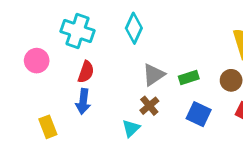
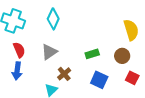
red semicircle: (86, 72) -> (19, 50), turned -42
gray triangle: (154, 75) -> (49, 52), moved

